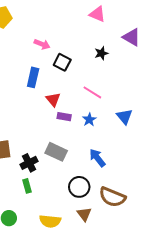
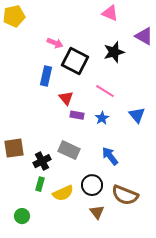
black star: (101, 53) -> (114, 52), size x1.5
black square: (62, 62) -> (75, 61), size x1.5
green rectangle: (27, 186) -> (40, 184), turned 32
yellow semicircle: (50, 221) -> (63, 193), moved, turned -30

